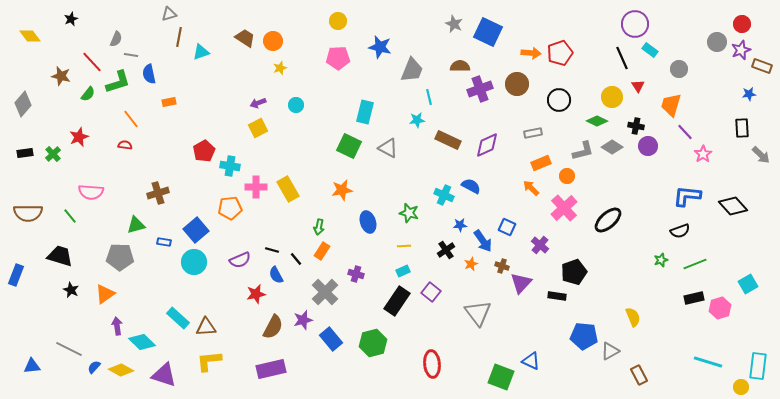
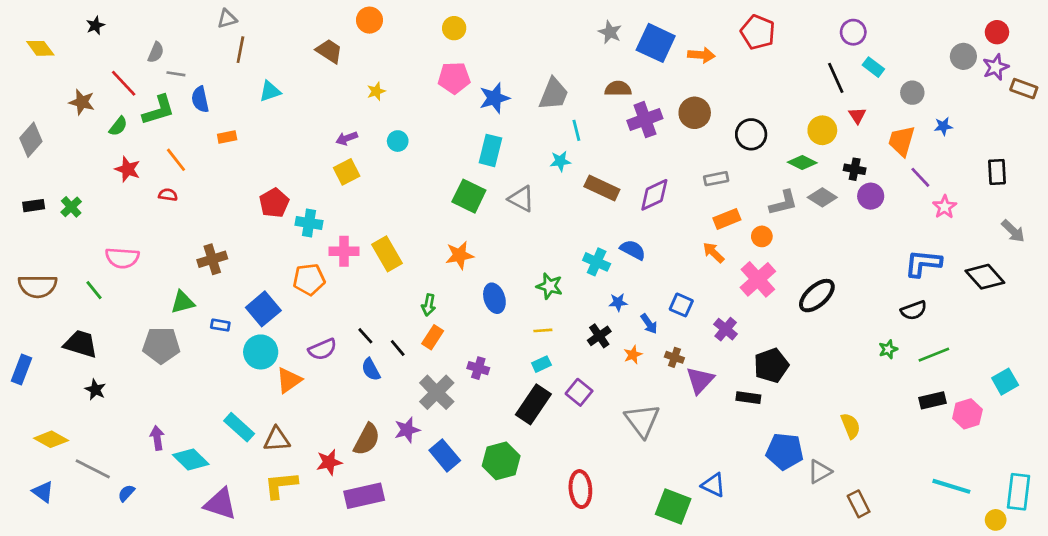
purple circle: (635, 24) -> (853, 32), size x0.7
orange circle: (273, 41) -> (369, 20), moved
blue star: (380, 47) -> (494, 98), moved, turned -30
cyan triangle: (201, 52) -> (270, 91), moved
orange arrow: (531, 53) -> (701, 55), moved
red pentagon: (560, 53) -> (758, 32), moved, turned -30
blue star: (749, 94) -> (943, 126), moved
red star: (79, 137) -> (128, 169), moved, turned -30
gray arrow: (761, 155) -> (1013, 231), moved
blue arrow: (483, 241) -> (649, 324), size x0.7
black line: (272, 250) -> (365, 336), turned 32
orange triangle: (105, 294) -> (289, 380), moved
red star: (256, 294) -> (329, 462), moved
blue triangle: (32, 366) -> (43, 492), turned 42
yellow diamond: (121, 370) -> (51, 439), moved

